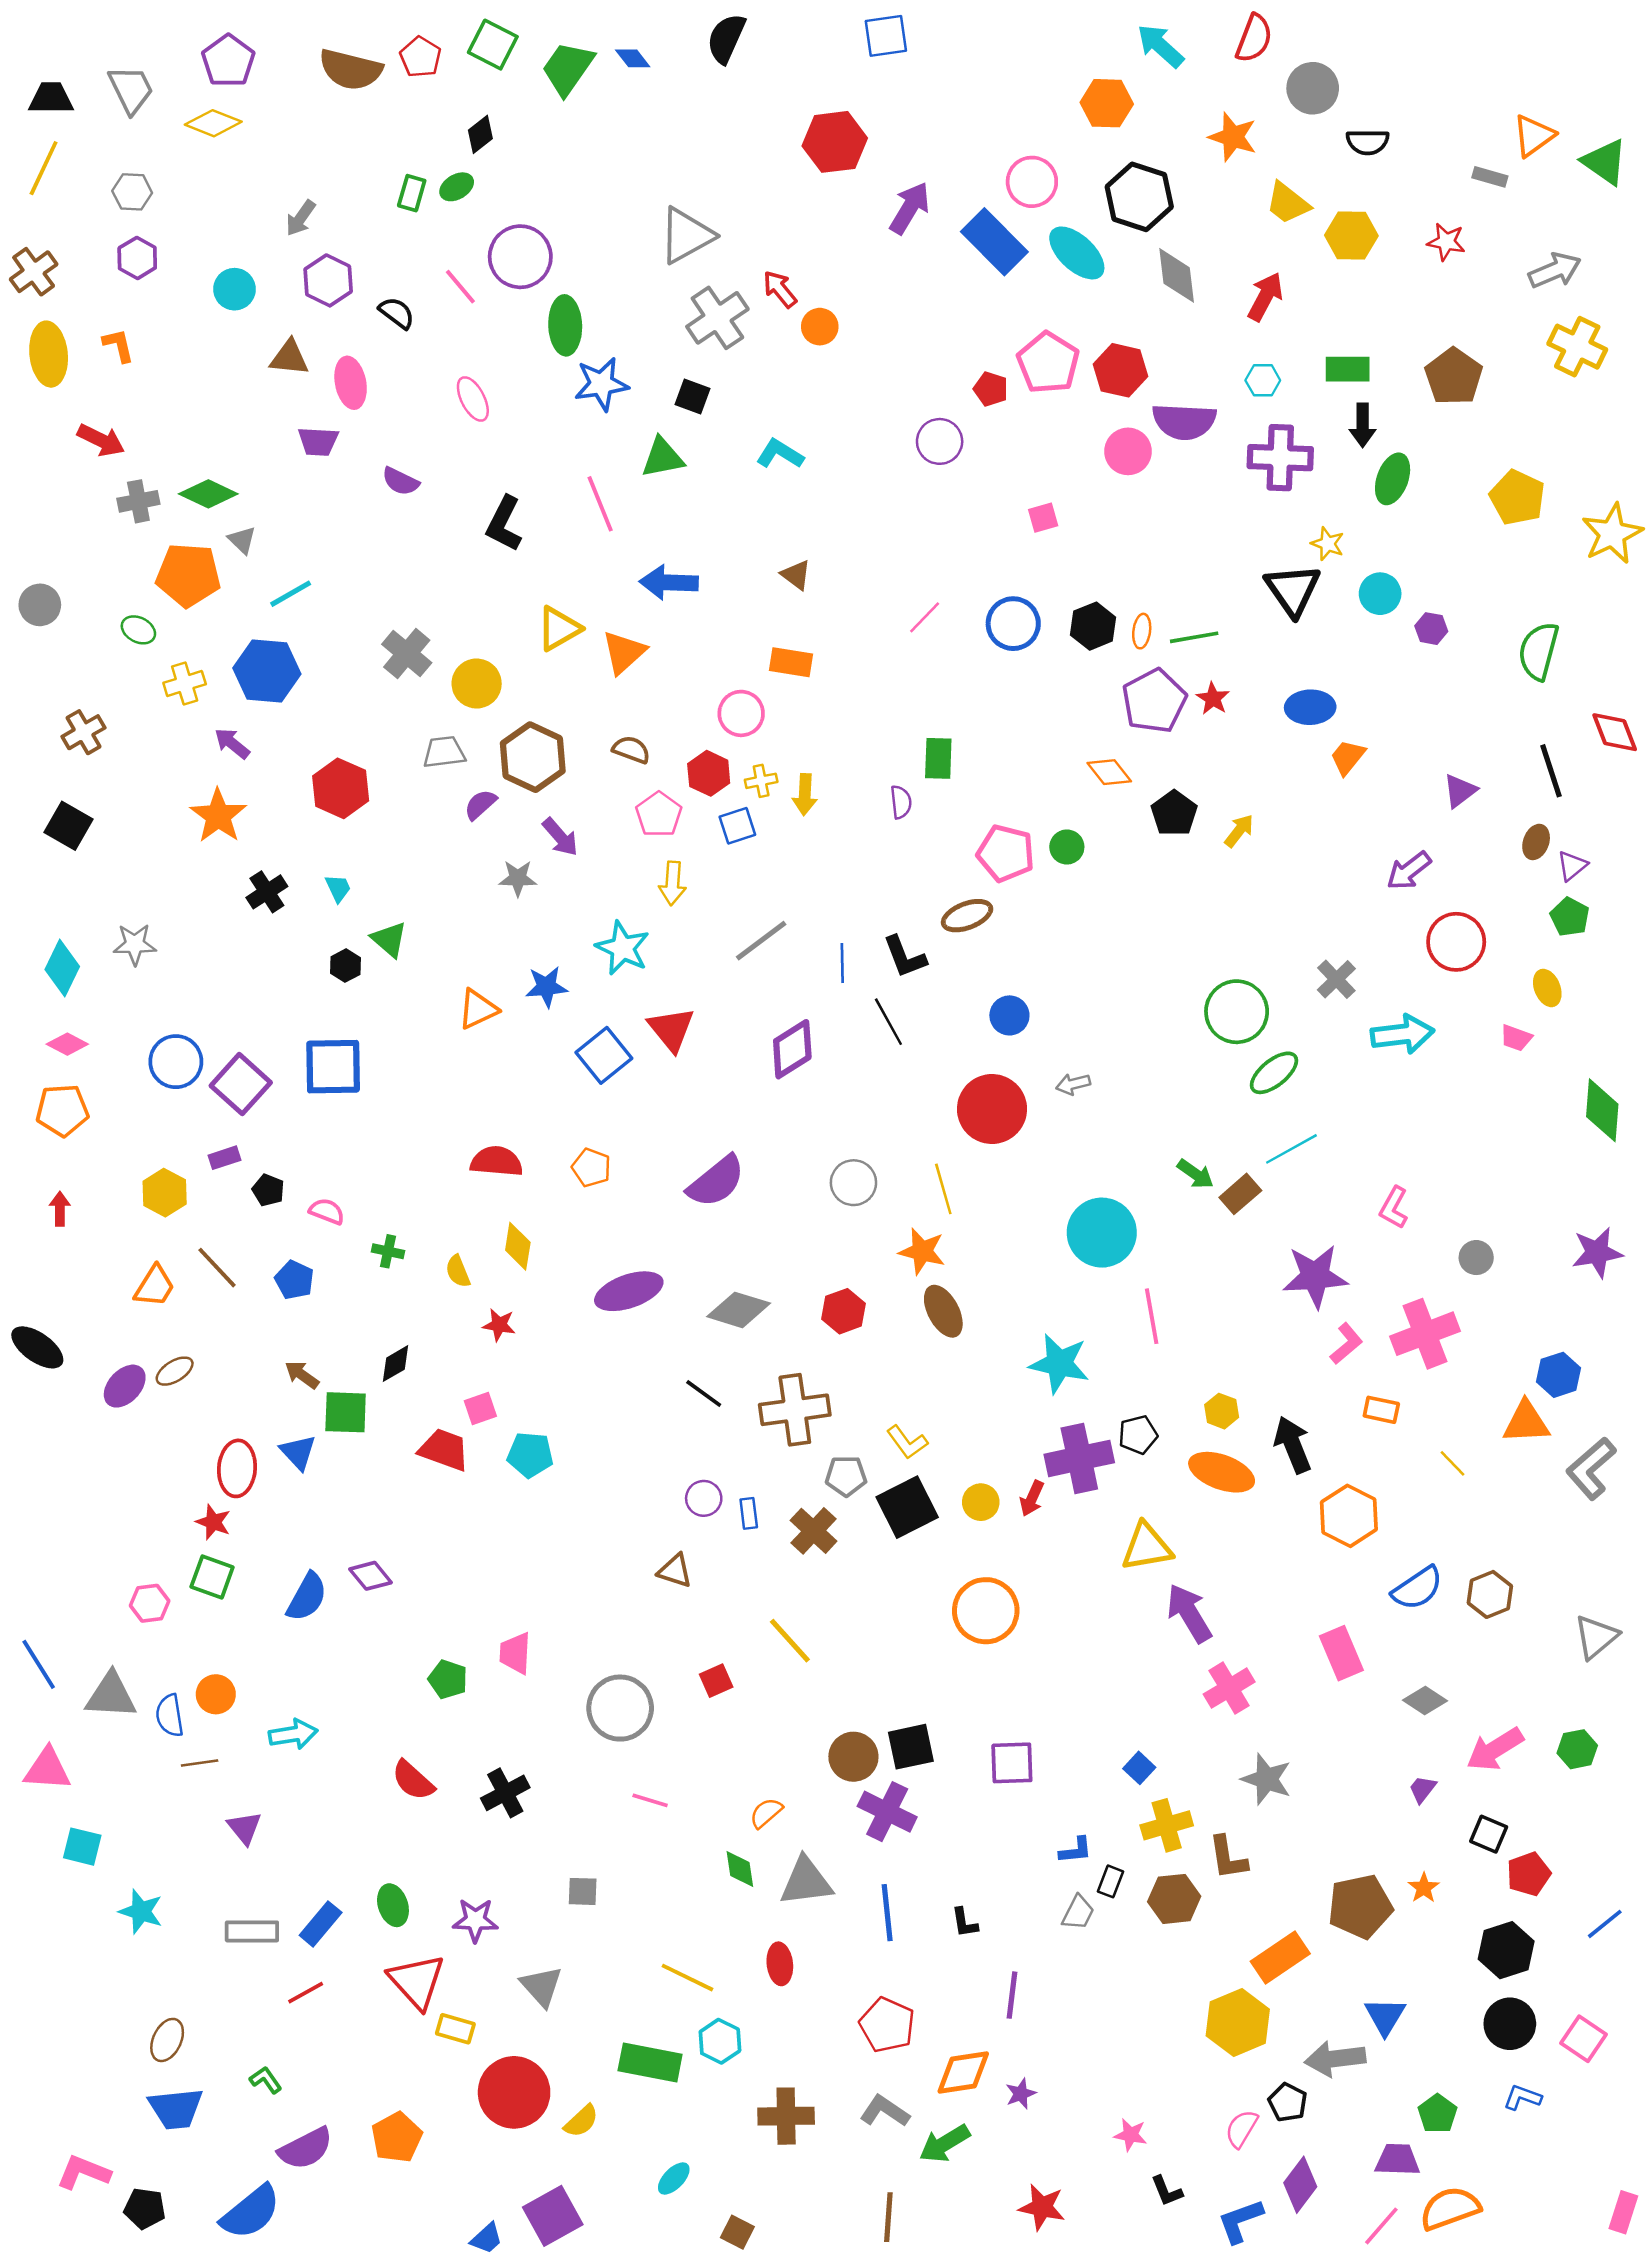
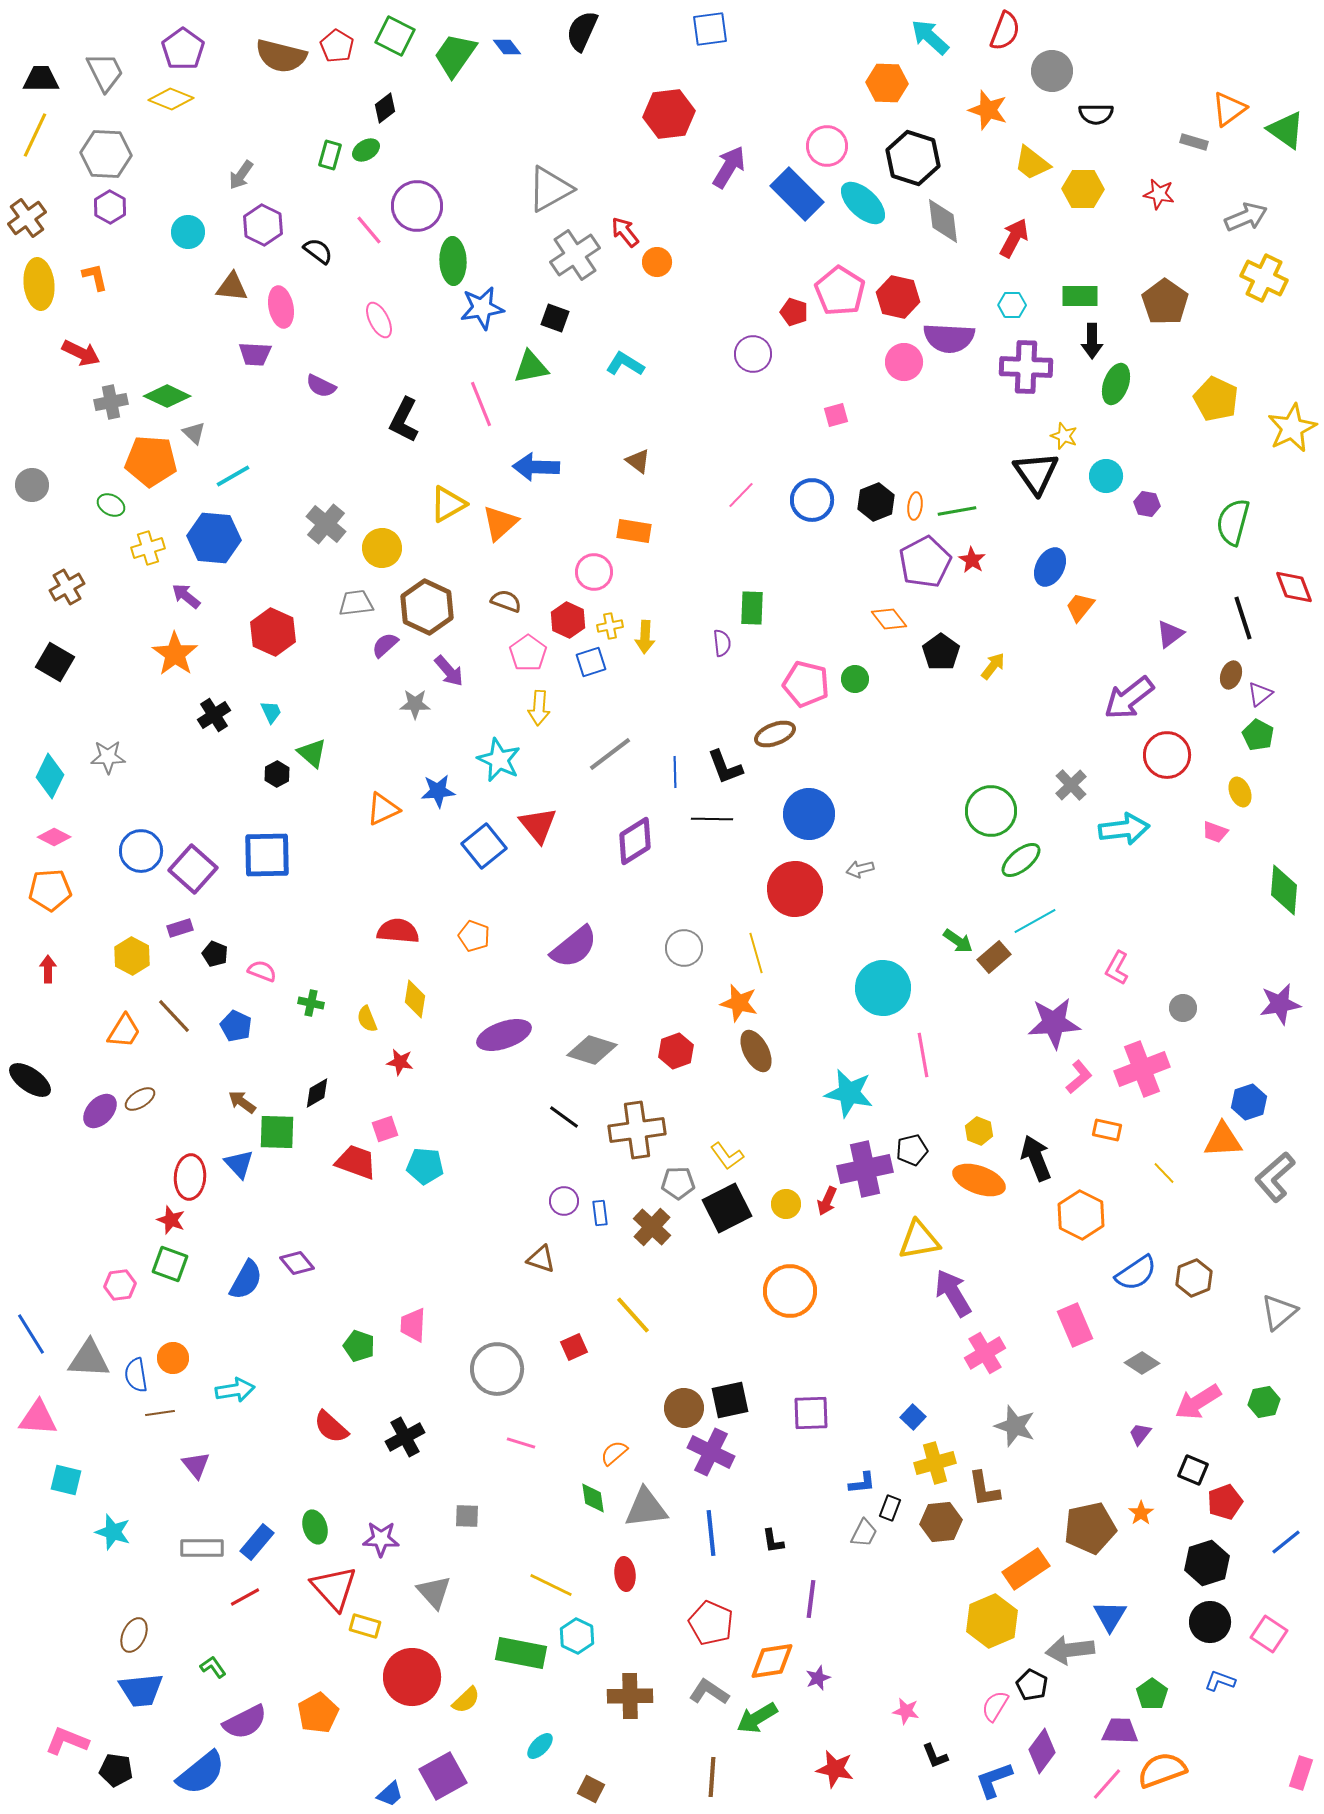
gray hexagon: (132, 192) -> (106, 154), size x1.6
blue ellipse: (1310, 707) -> (1050, 567), turned -60
purple arrow: (1409, 871) -> (1129, 698), size x1.4
blue circle: (1009, 1015) -> (809, 814), size x1.6
black line: (888, 1022) -> (712, 819), turned -60

